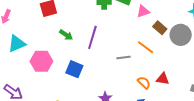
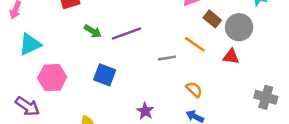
purple line: (92, 37) -> (127, 33), turned 55
pink hexagon: (41, 61) -> (52, 78), moved
red triangle: (163, 79) -> (231, 57), moved

